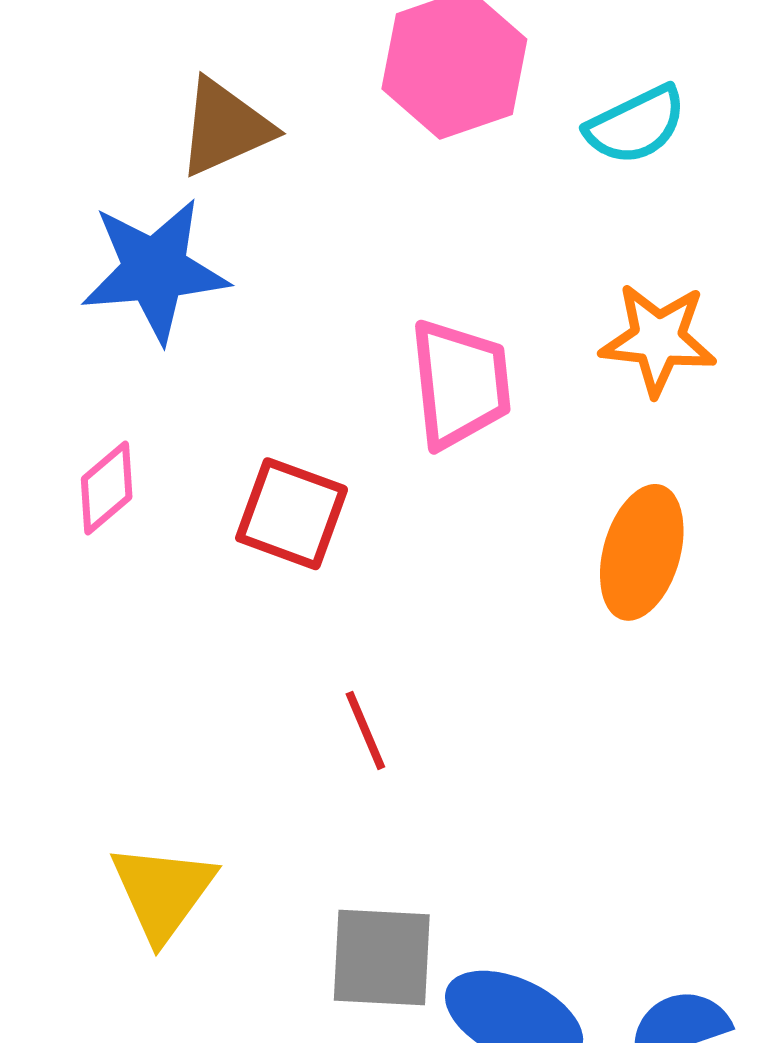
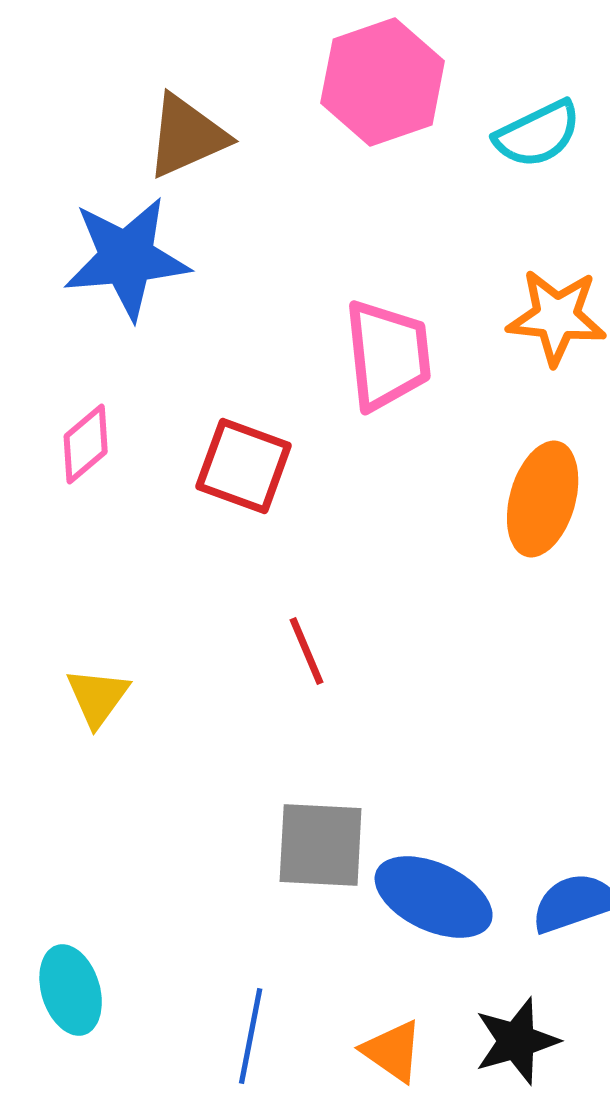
yellow triangle: (163, 892) -> (98, 697), moved, size x0.7

